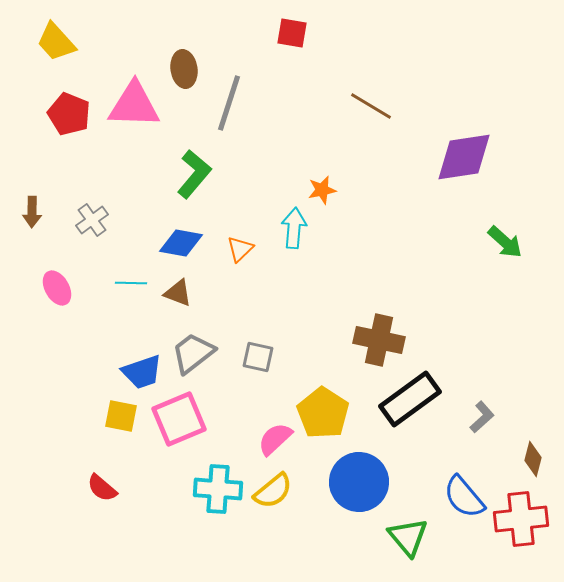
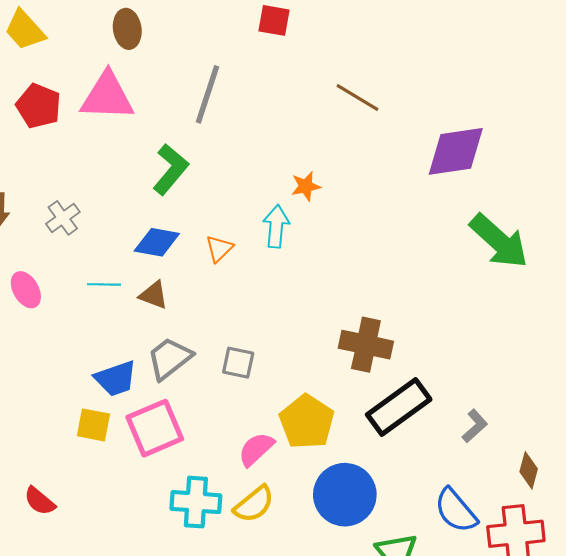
brown ellipse: (184, 69) -> (127, 29), moved
green arrow: (505, 242) -> (499, 241), size x1.6
red semicircle: (102, 488) -> (40, 501), moved

